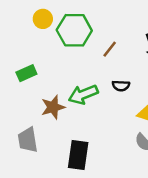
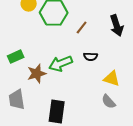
green rectangle: (26, 73) -> (16, 57), moved

